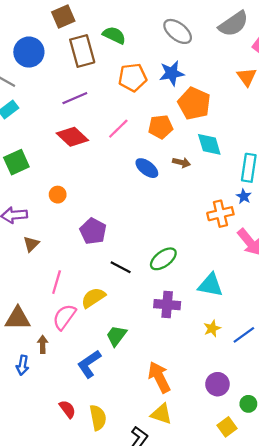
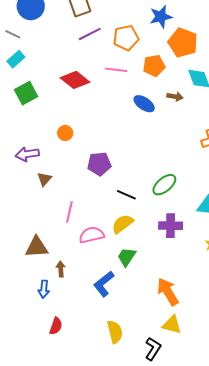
orange pentagon: (133, 77) -> (126, 38), moved
purple line: (75, 98) -> (90, 34), moved
pink line: (118, 129) -> (116, 70), turned 55
green square: (16, 162) -> (26, 93), moved
purple pentagon: (93, 231) -> (99, 164), turned -30
yellow semicircle: (93, 298) -> (123, 224), moved
pink semicircle: (64, 317) -> (92, 235), moved, turned 45
red semicircle: (67, 409) -> (56, 326), moved, turned 60

